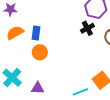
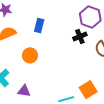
blue rectangle: (36, 33) -> (39, 26), moved

